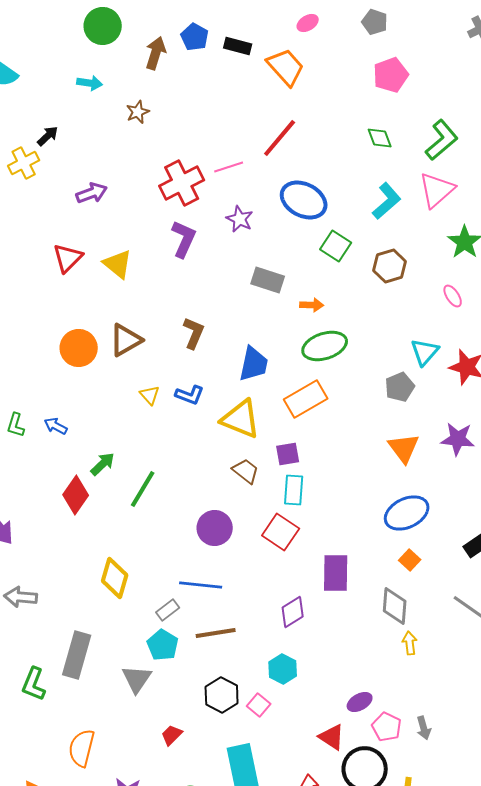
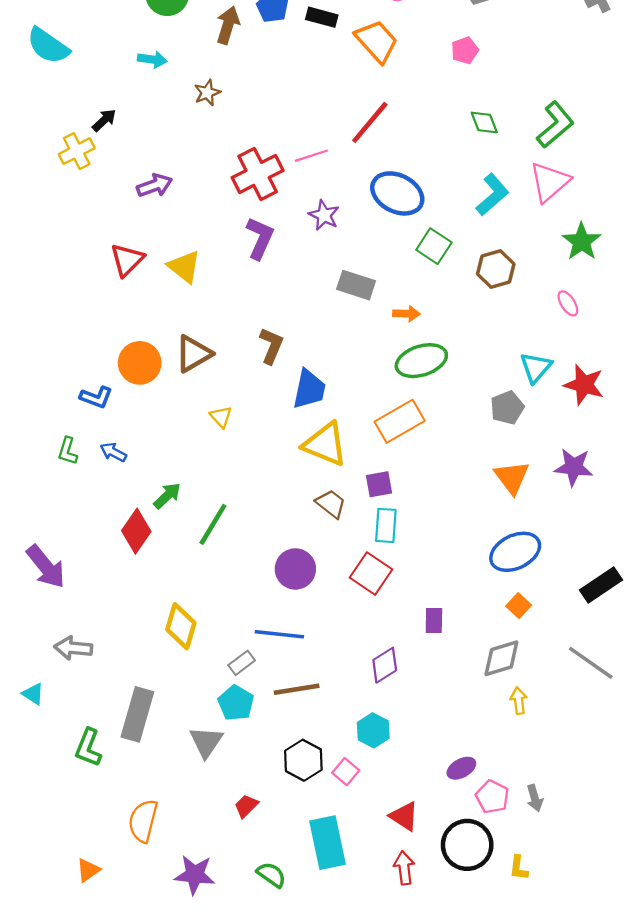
pink pentagon: (391, 75) -> (465, 50), moved, size x0.7
blue trapezoid: (254, 364) -> (309, 389), moved
blue L-shape: (190, 395) -> (96, 397), moved
purple rectangle: (336, 573) -> (434, 620), size x0.6
gray diamond: (395, 606) -> (501, 658), turned 69
red triangle: (332, 737) -> (404, 816), moved

